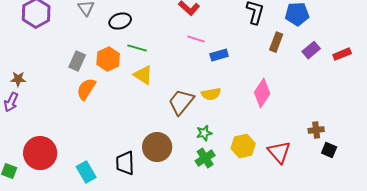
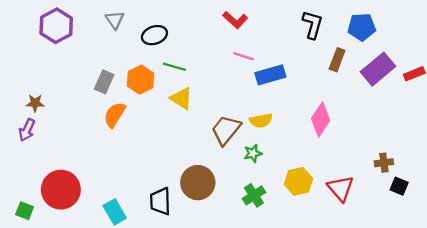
purple rectangle: (311, 50) -> (378, 69), size x1.6
blue rectangle: (219, 55) -> (270, 75), size x1.4
green star: (204, 133) -> (253, 153), moved

